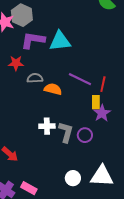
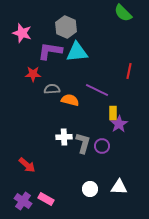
gray hexagon: (22, 15) -> (66, 27), moved
red line: (103, 84) -> (129, 71), moved
white triangle: (102, 176) -> (119, 187), size x0.7

